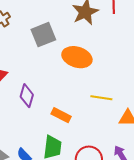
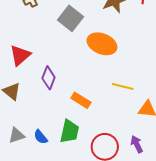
gray square: (43, 35) -> (71, 18), turned -35

